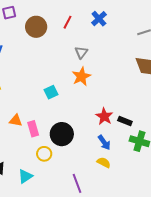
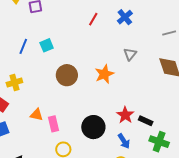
brown circle: (36, 27) -> (67, 75), moved
gray triangle: (81, 52) -> (130, 54), moved
cyan square: (51, 92) -> (47, 45), moved
black circle: (62, 134) -> (93, 127), moved

